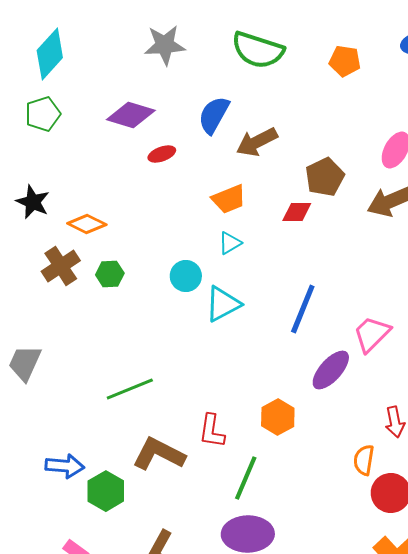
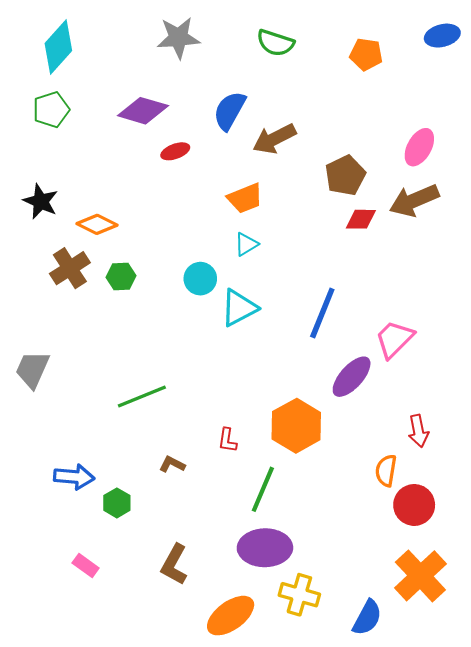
green semicircle: (258, 50) -> (275, 43), size x0.7
red diamond: (297, 212) -> (361, 219), moved
orange hexagon: (278, 417) -> (296, 426), size x1.4
red L-shape: (212, 431) -> (227, 440), size x0.7
brown L-shape: (159, 454) -> (172, 464), size x0.5
green hexagon: (106, 491) -> (117, 503), size x0.7

